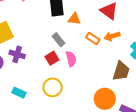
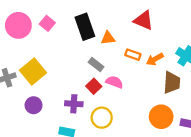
orange arrow: (112, 36) -> (155, 59), moved
purple cross: (17, 54) -> (74, 104), moved
pink semicircle: (71, 59) -> (114, 82), turned -42

